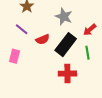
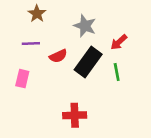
purple line: (22, 29) -> (31, 44), turned -40
red cross: (67, 74) -> (75, 115), moved

